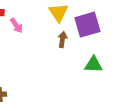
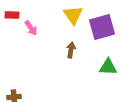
brown arrow: (62, 40) -> (71, 50), moved

